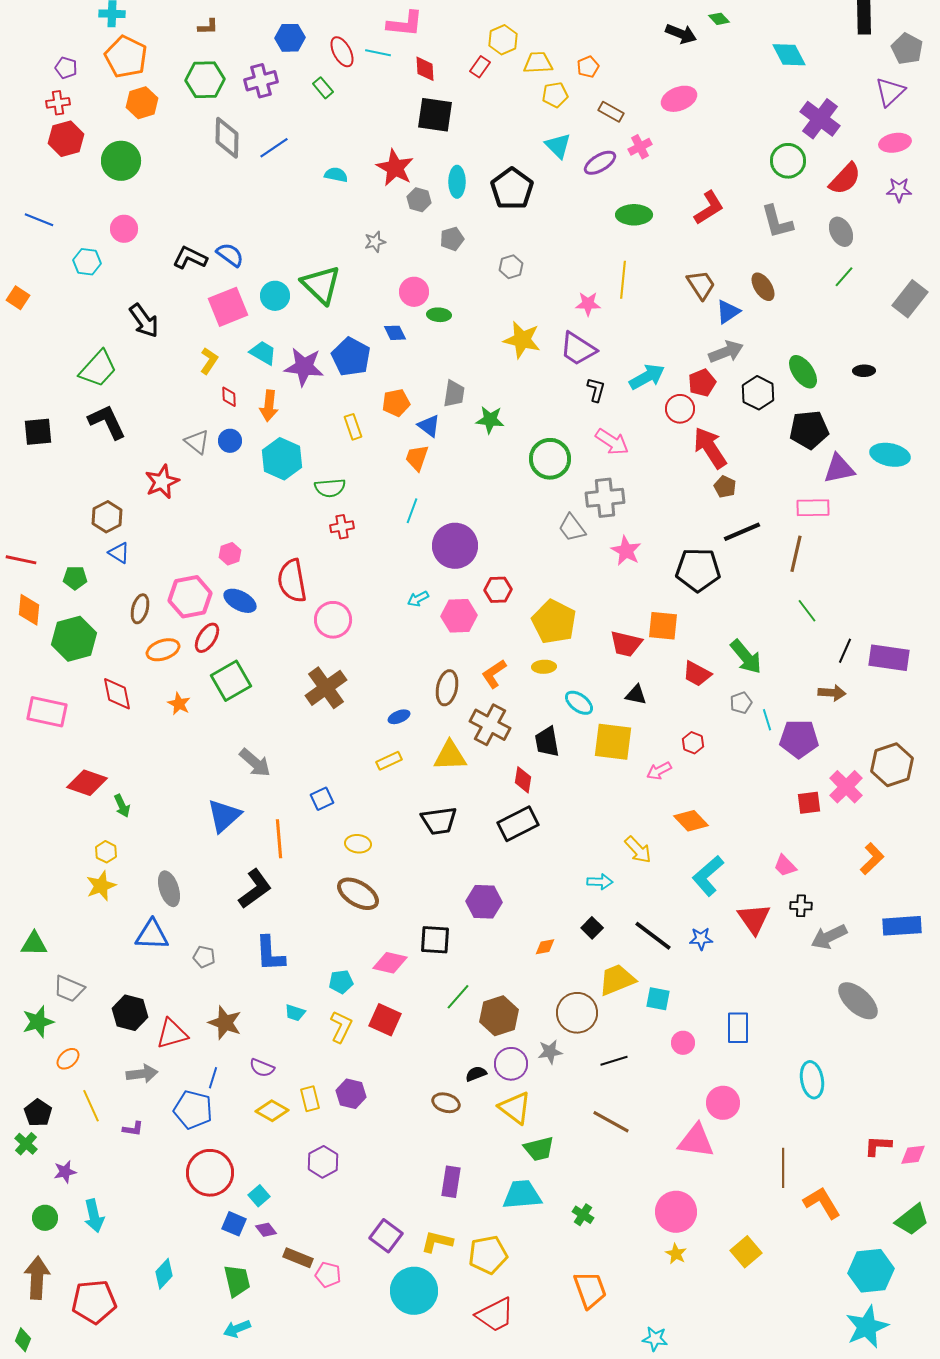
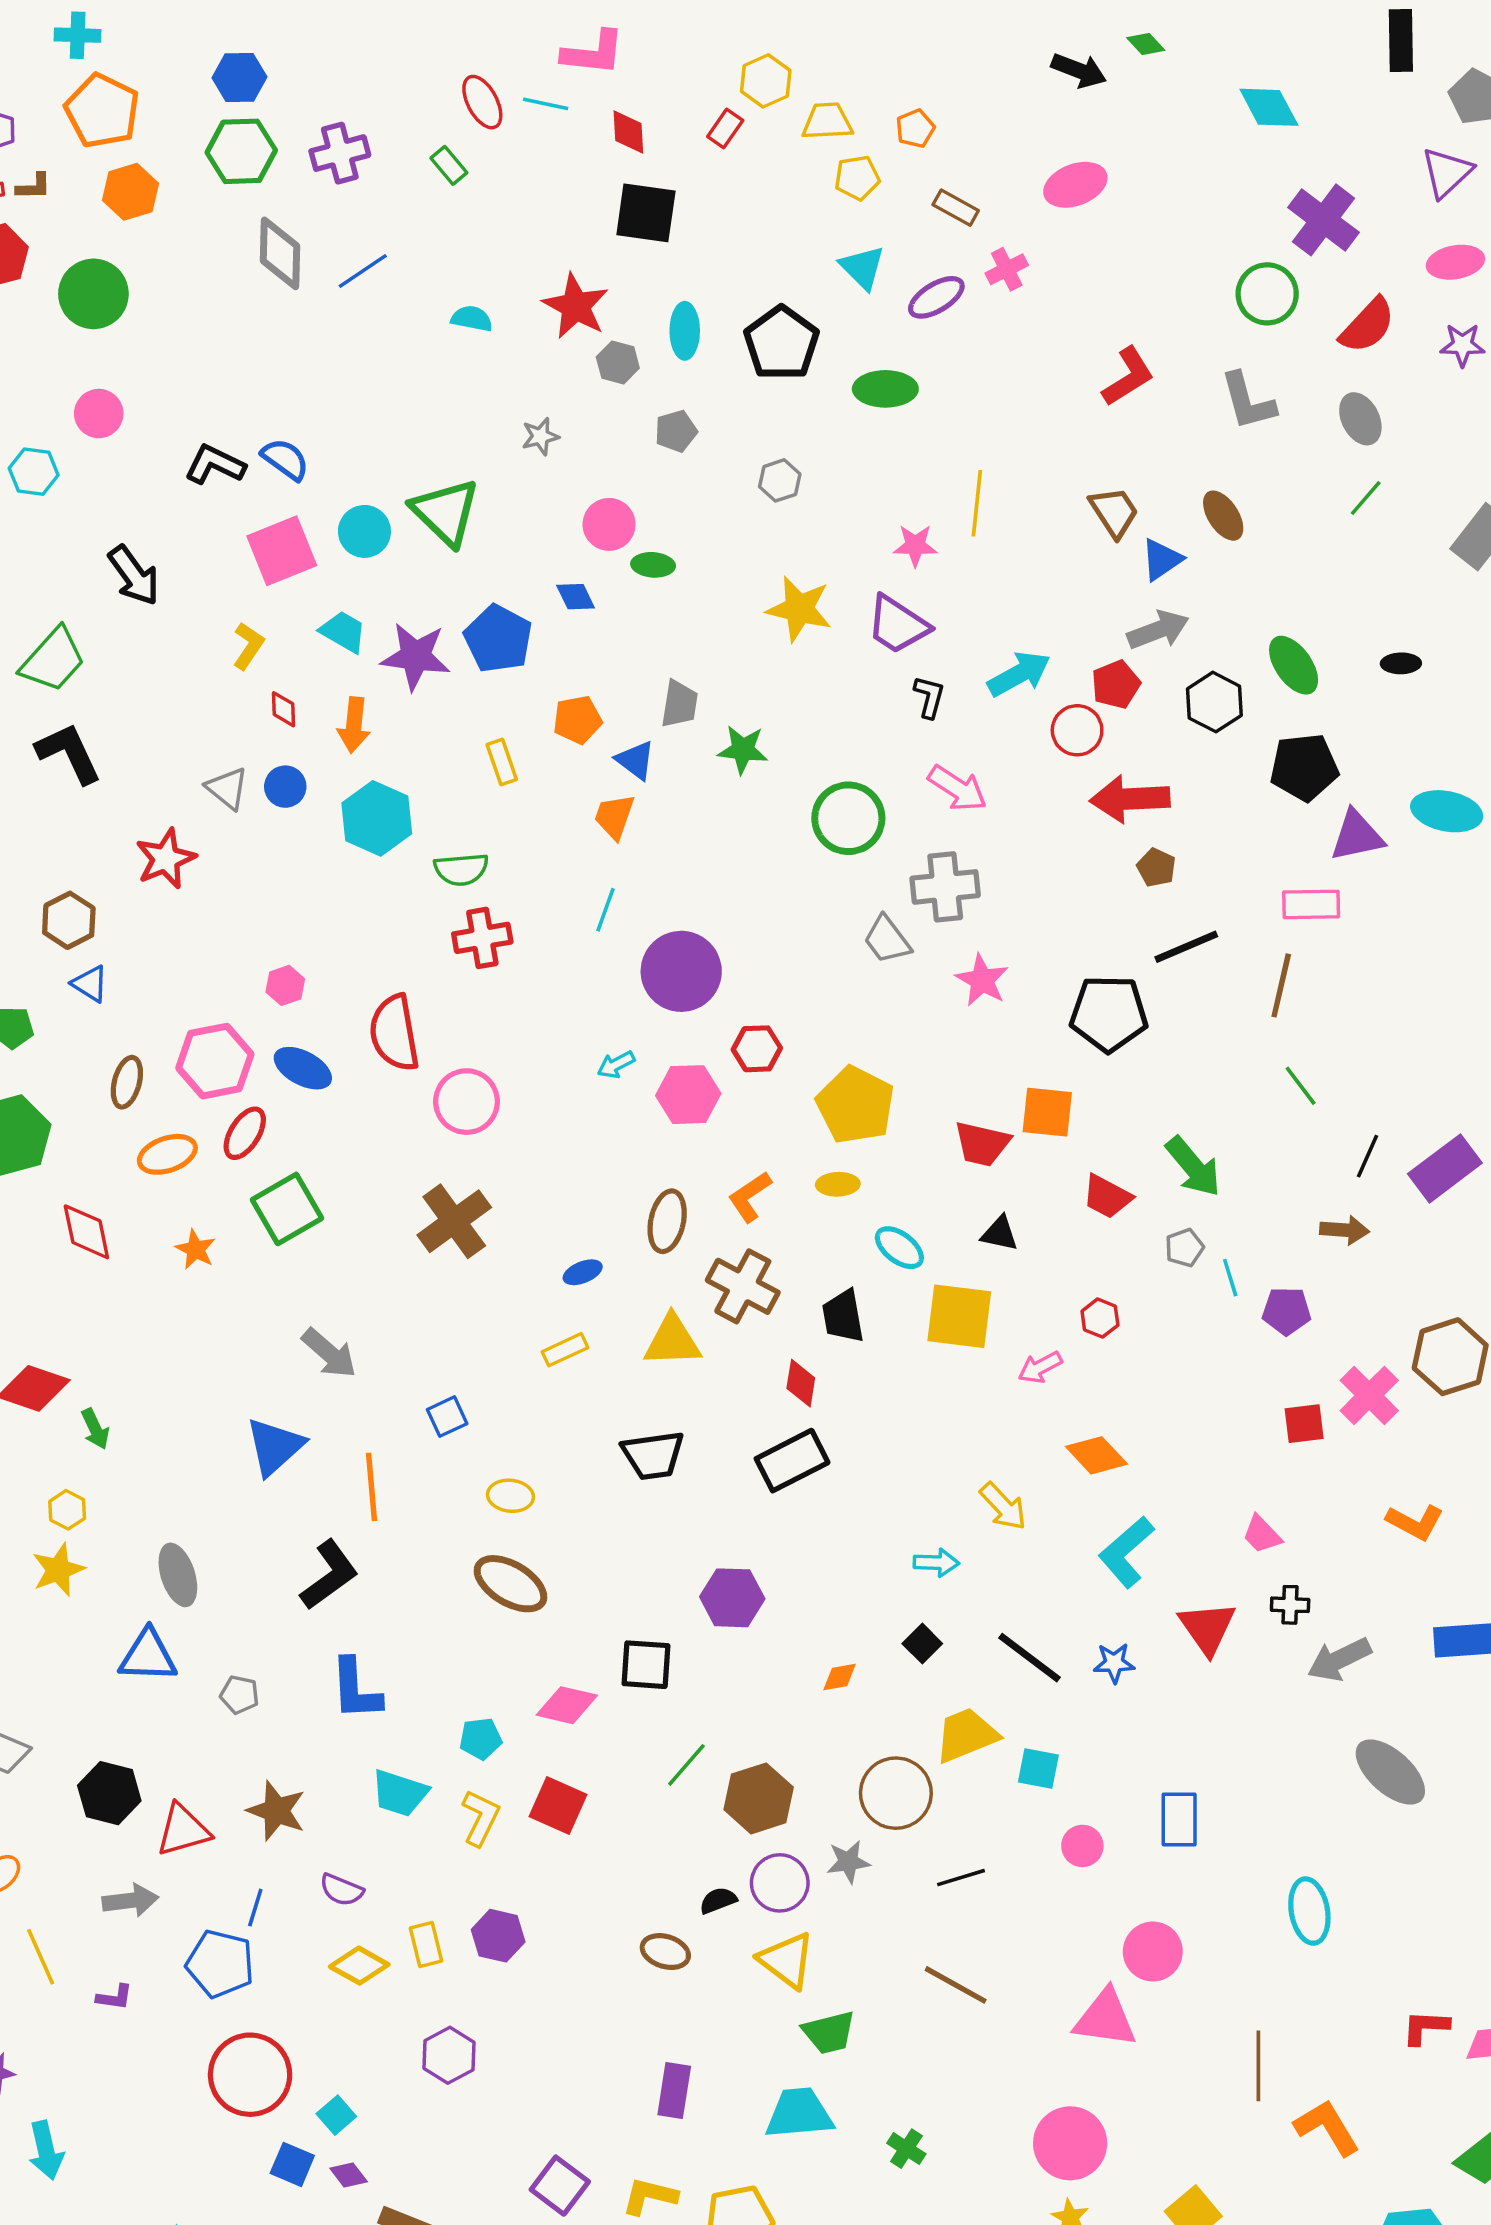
brown L-shape: (208, 27) -> (34, 187), moved
blue hexagon: (290, 38) -> (239, 77), moved
green ellipse: (634, 215) -> (885, 389), moved
red arrow: (710, 448) -> (1130, 799), turned -60
red cross: (342, 527) -> (482, 938), size x1.4
purple rectangle: (889, 658) -> (1445, 1168), turned -45
purple pentagon: (799, 739) -> (1287, 1311), size x0.7
orange L-shape: (872, 859) -> (1415, 1522), turned 72
cyan trapezoid: (295, 1013) -> (400, 1793), size x1.6

